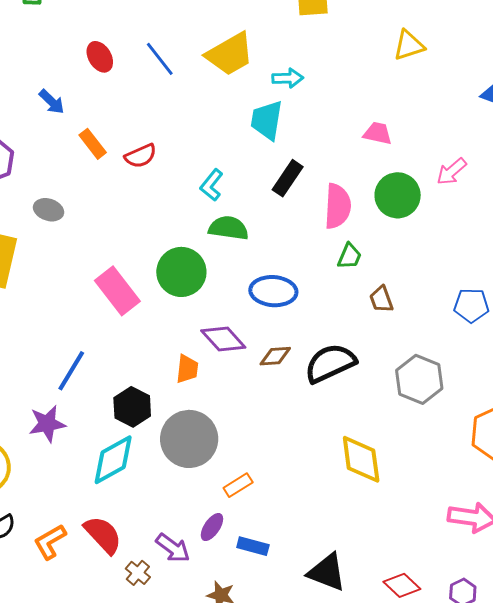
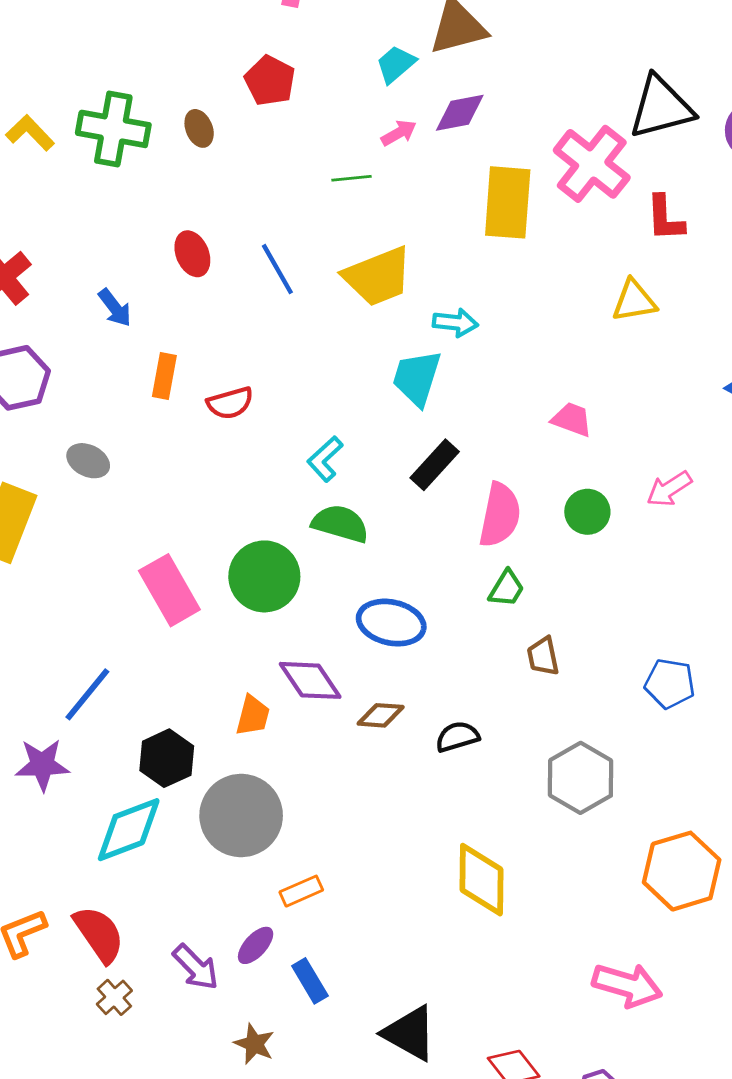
orange rectangle: (93, 144) -> (164, 376), turned 40
green circle: (398, 195) -> (587, 512), size x0.7
black semicircle: (330, 363) -> (457, 737), size x0.6
blue rectangle: (253, 546) -> (310, 981), turned 36
brown cross: (138, 573) -> (114, 997), moved

